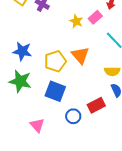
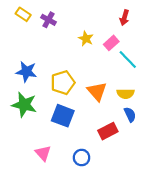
pink rectangle: (95, 17) -> (111, 43), moved
orange triangle: (80, 55) -> (97, 91), moved
blue circle: (73, 116) -> (82, 158), moved

